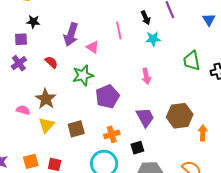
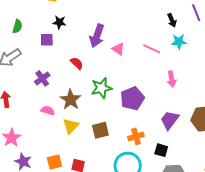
pink line: (119, 30) -> (152, 49), moved, turned -54
purple cross: (19, 63) -> (42, 78), moved
green star: (83, 75) -> (101, 88), moved
purple trapezoid: (145, 117) -> (170, 120), turned -115
black square: (137, 148) -> (161, 150), turned 32

